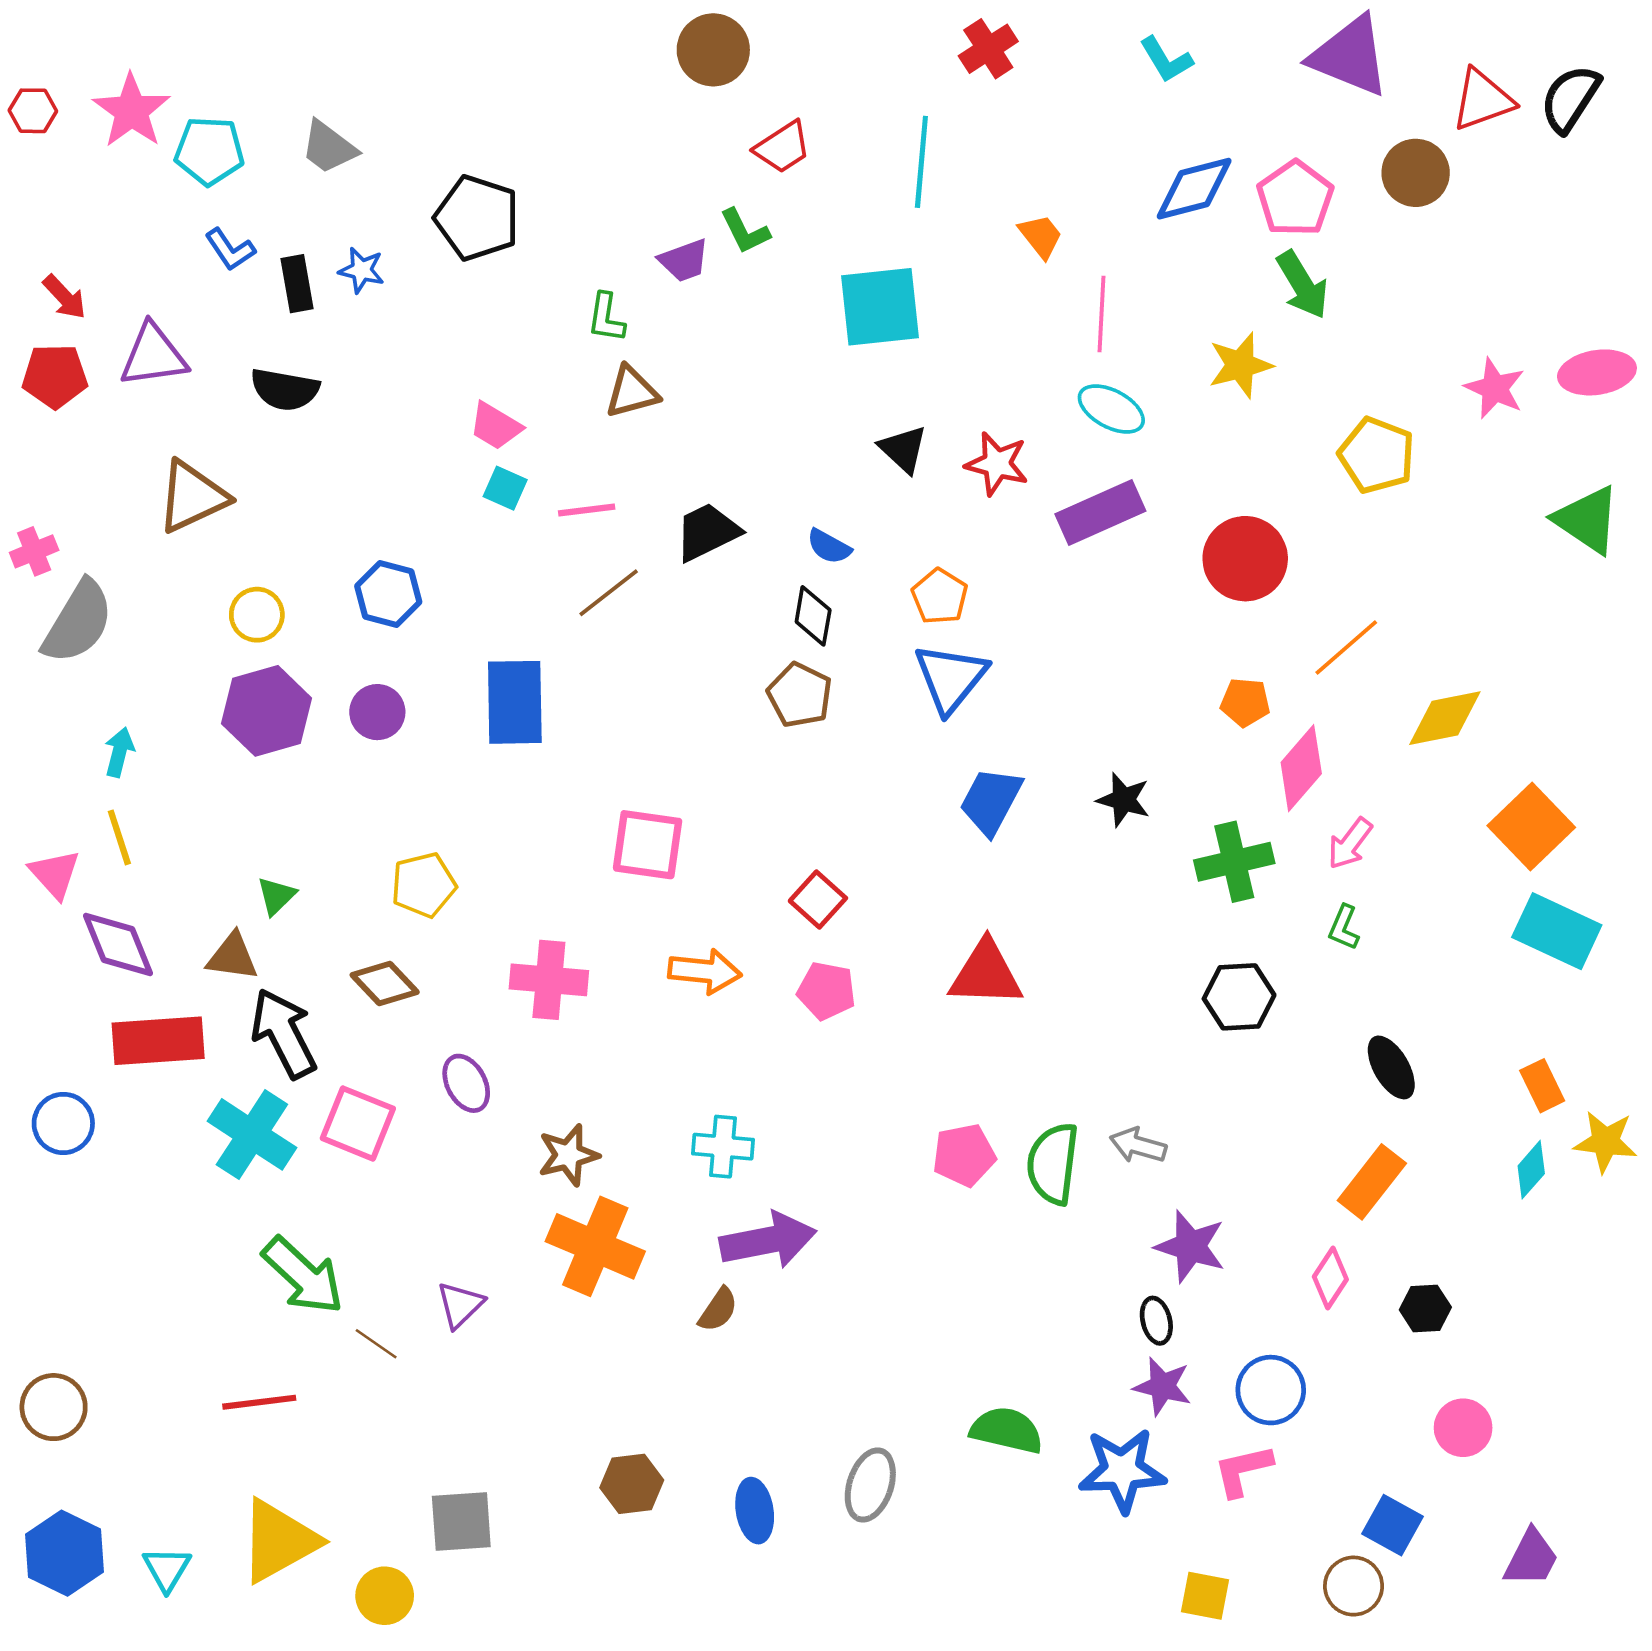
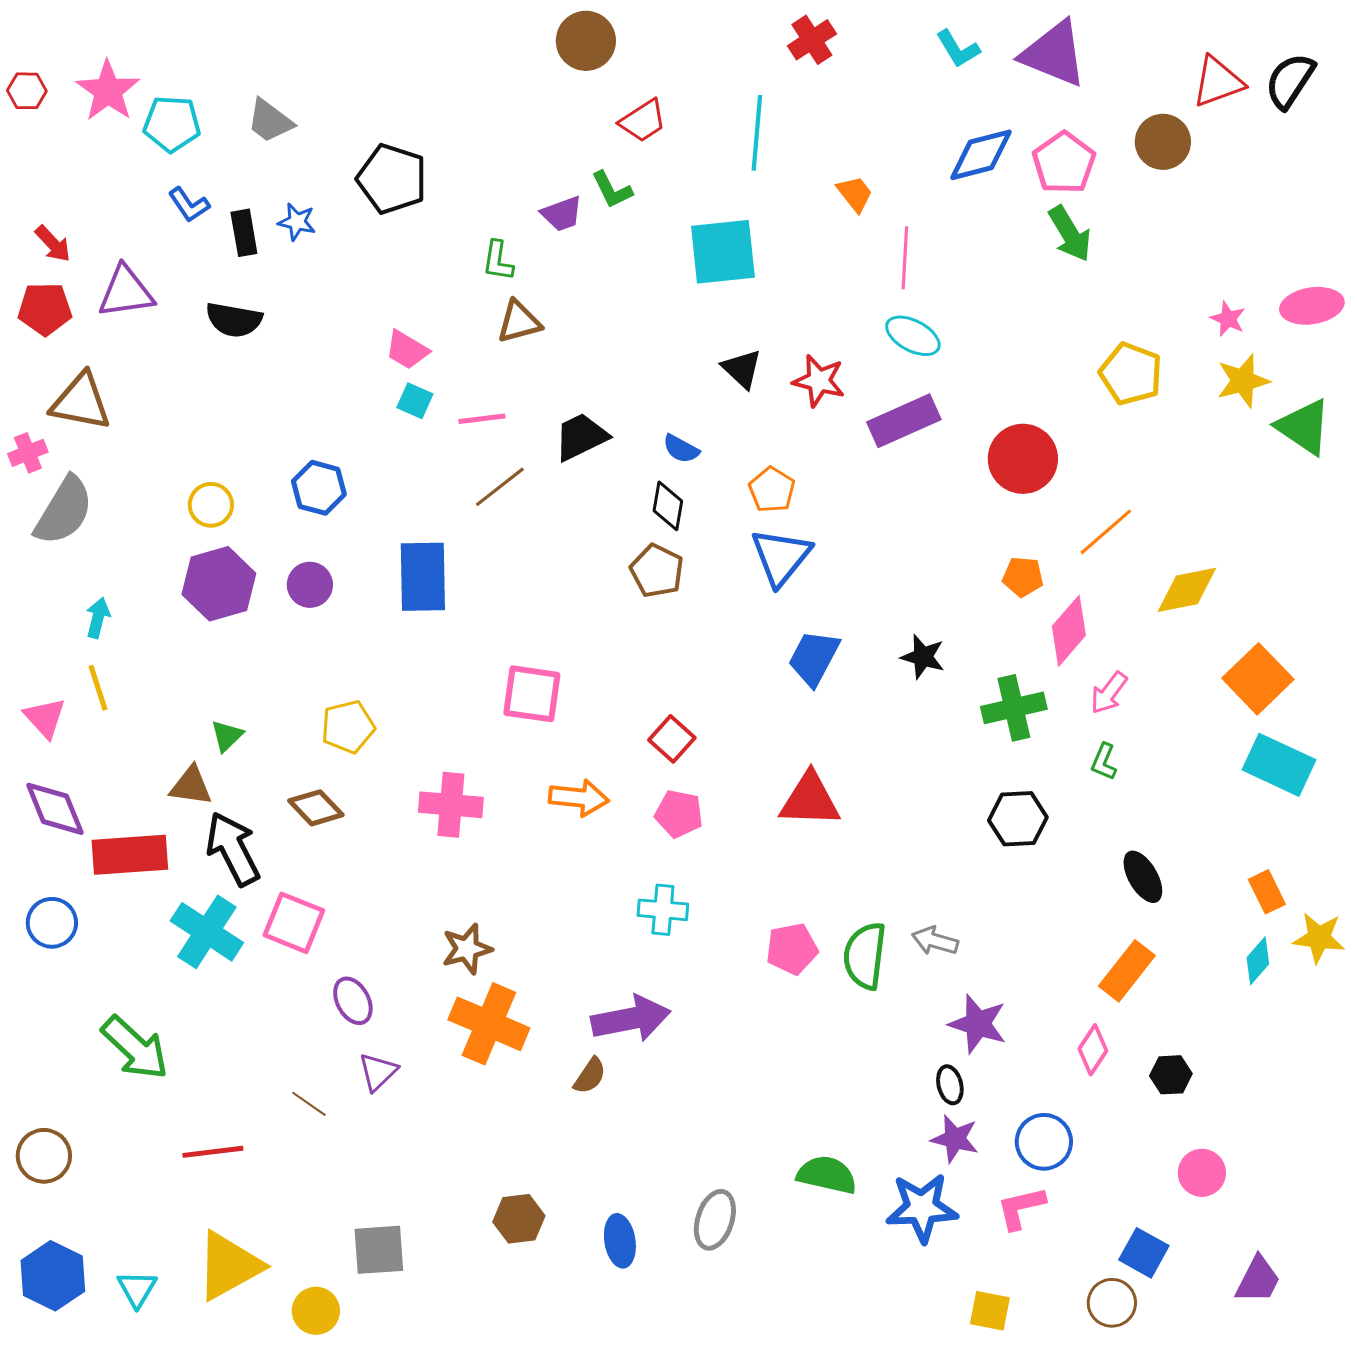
purple triangle: (1350, 56) -> (1054, 54), moved
yellow star: (1240, 365) -> (1243, 381), moved
pink star: (1495, 388) -> (1228, 319), size x0.7
brown triangle: (192, 497) -> (81, 402), moved, turned 36
purple diamond: (118, 945) -> (55, 809), moved
purple ellipse: (466, 1083) -> (353, 1001), moved
cyan cross: (723, 1147) -> (663, 910), moved
green arrow: (303, 1276) -> (135, 1048), moved

